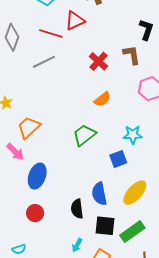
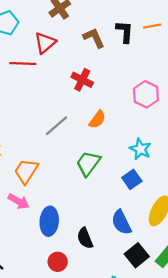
brown L-shape: (132, 55) -> (94, 38), moved
gray line: (44, 62) -> (56, 126), moved
cyan star: (133, 135) -> (140, 149), turned -30
black semicircle: (77, 209) -> (85, 238), moved
black square: (105, 226) -> (137, 255), turned -30

